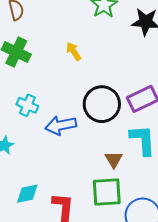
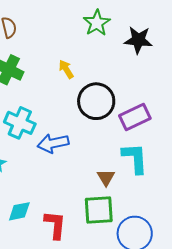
black circle: (102, 104) -> (96, 101), moved
cyan cross: (27, 105) -> (20, 123), size x1.4

